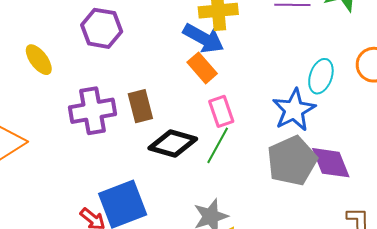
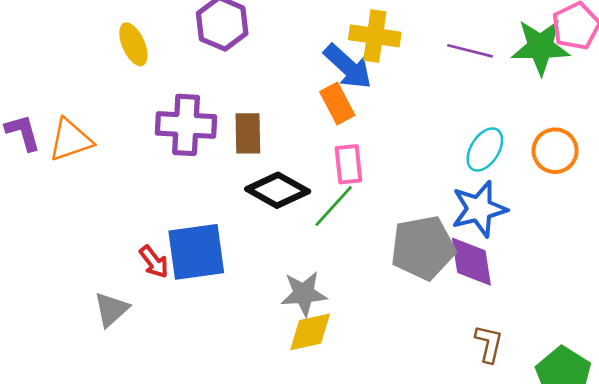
blue star: (294, 110) -> (479, 209), moved

